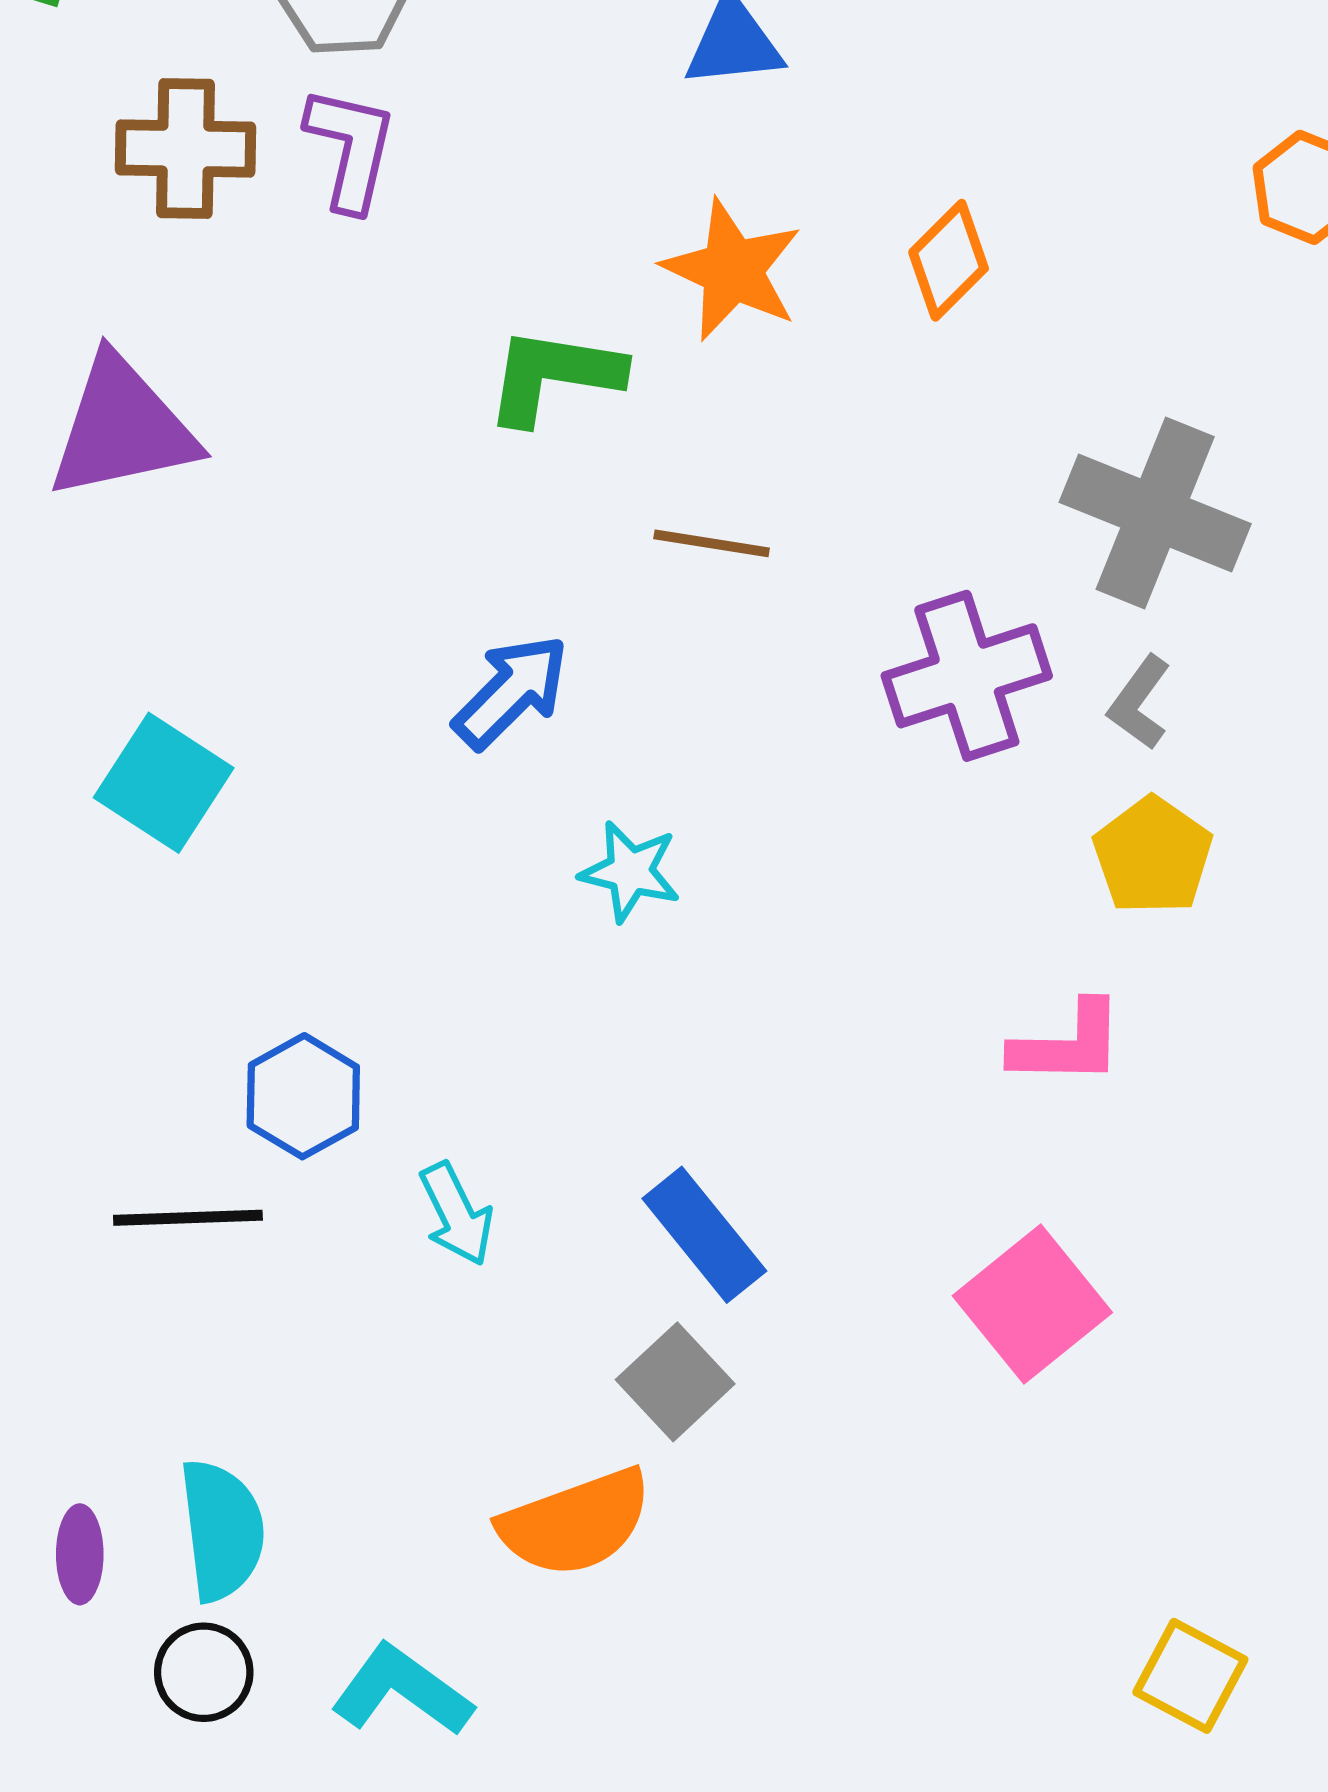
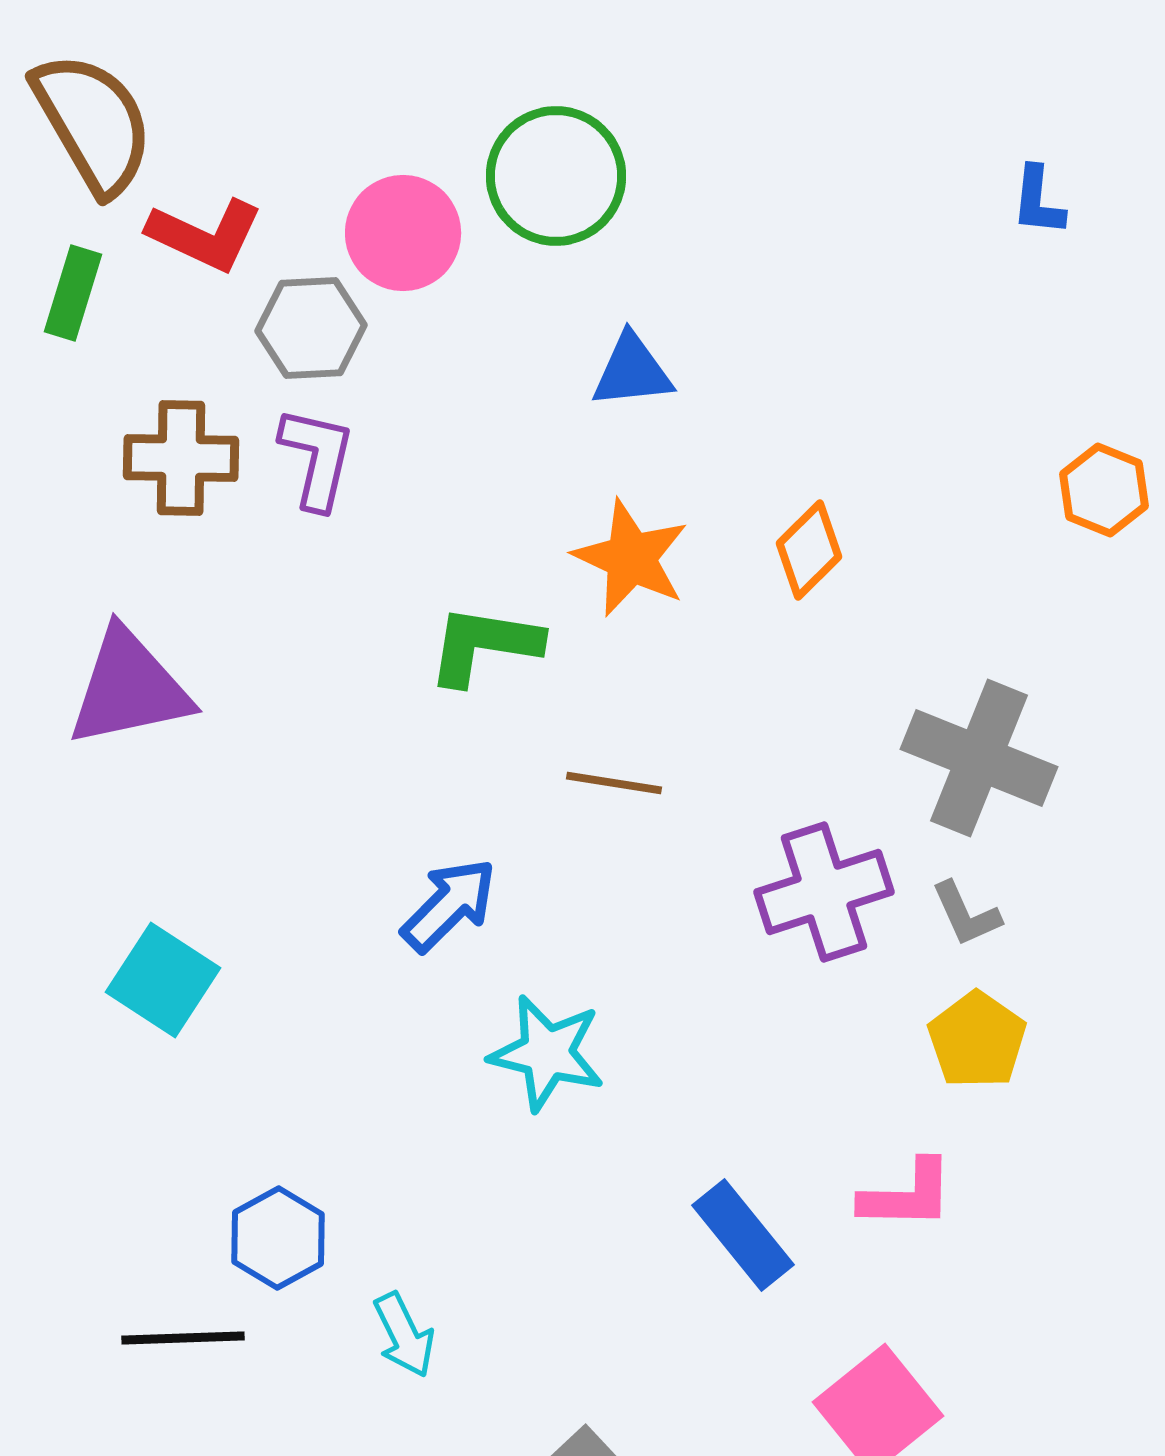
gray L-shape: (1139, 703) -> (966, 914), turned -60
cyan star: (630, 871) -> (547, 1053), size x1.4
blue rectangle: (704, 1235) -> (743, 1235), moved

